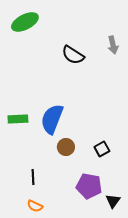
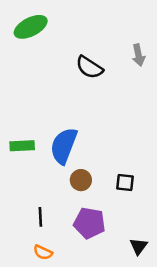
black square: (102, 149) -> (125, 183), turned 35
purple pentagon: (89, 186) -> (89, 223), moved

